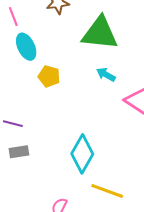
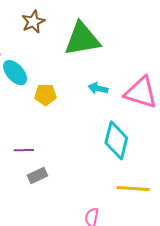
cyan arrow: (106, 74) -> (98, 88), moved
cyan diamond: (82, 154) -> (116, 140), moved

